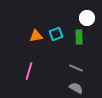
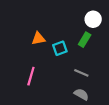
cyan square: (56, 34) -> (60, 48), moved
green rectangle: (79, 37) -> (85, 40), turned 32

